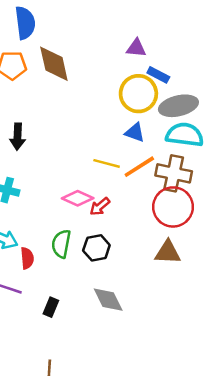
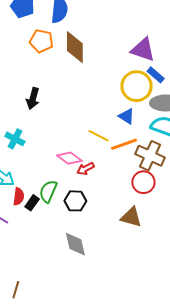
purple triangle: (136, 48) -> (143, 50), size x1.5
red circle: (173, 207) -> (143, 182), size x0.7
black rectangle: (51, 307) -> (32, 203), moved

